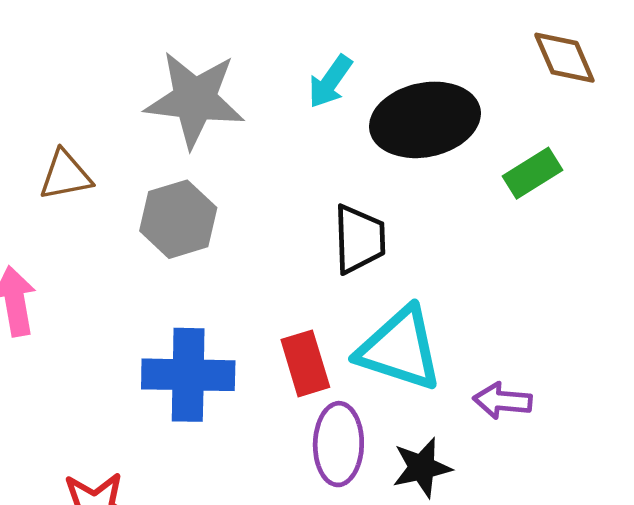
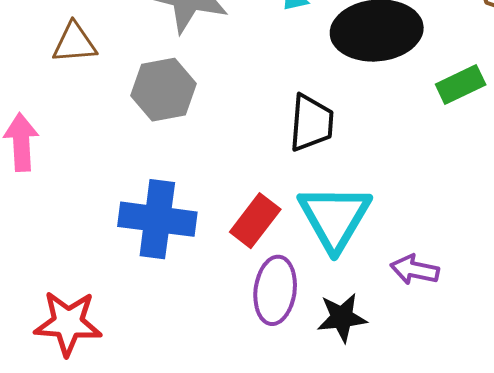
cyan triangle: (400, 349) -> (335, 217), turned 36
red rectangle: (305, 363) -> (255, 221), turned 48

